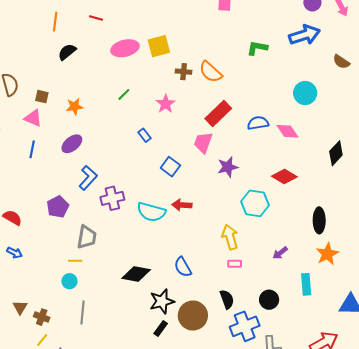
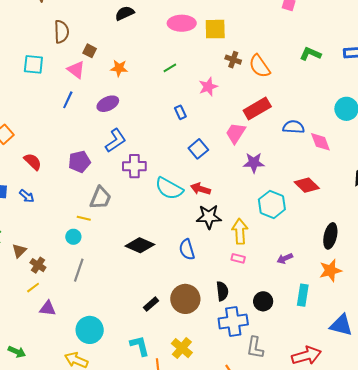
black star: (162, 301) -> (209, 217), moved

